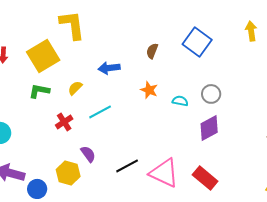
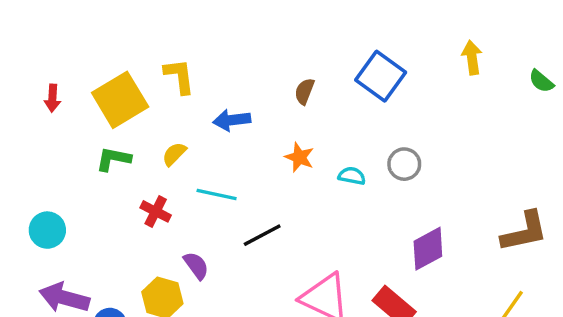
yellow L-shape: (72, 25) -> (179, 76), moved, size x0.7
cyan line: (100, 112) -> (217, 195), turned 40
red cross: (64, 122) -> (156, 211), turned -30
purple diamond: (209, 128) -> (428, 249), moved
black line: (127, 166) -> (262, 235), moved

